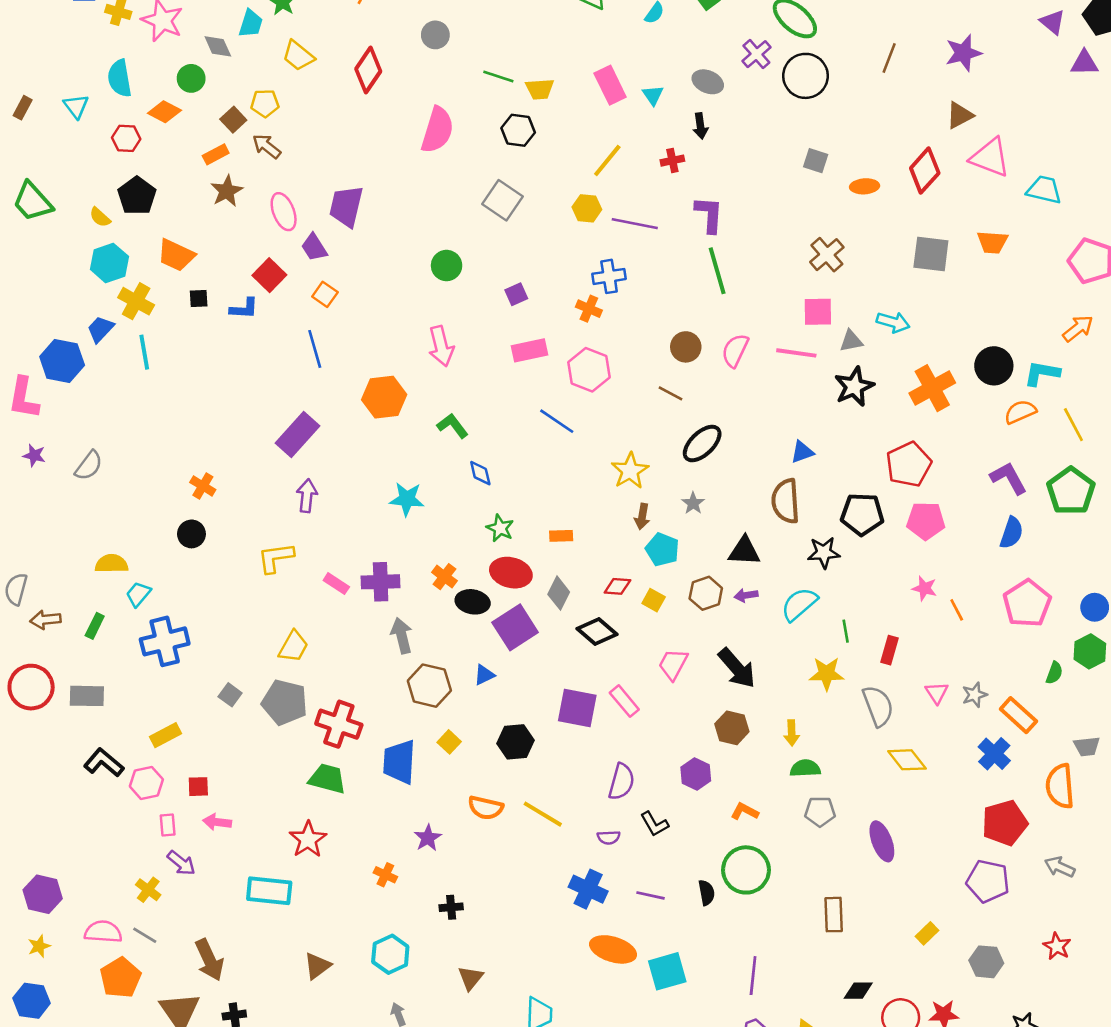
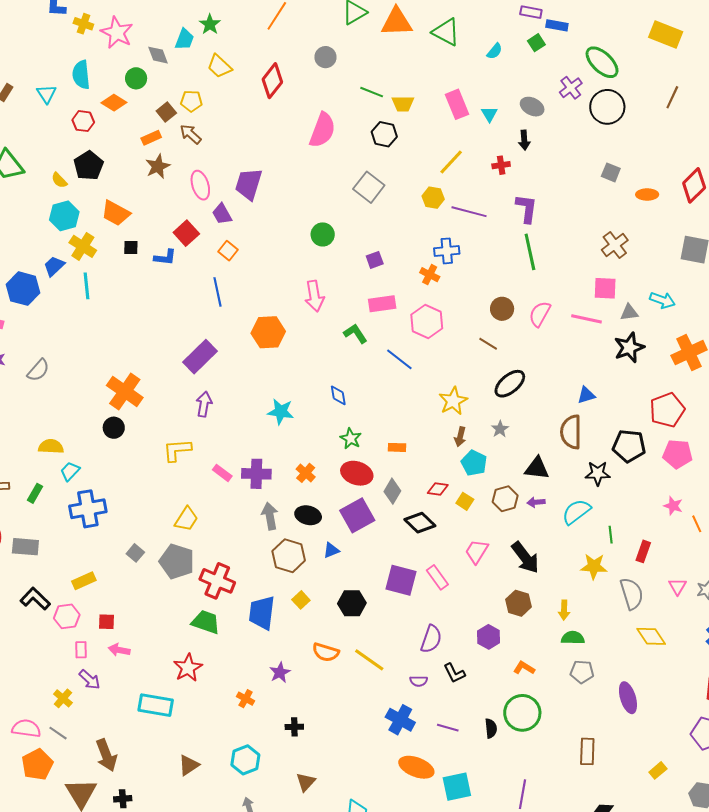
green L-shape: (453, 426) -> (355, 334), moved
orange cross: (203, 486) -> (125, 391), size x1.8
black ellipse: (473, 602) -> (308, 515), moved

